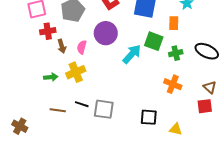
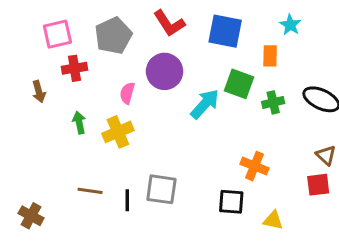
brown arrow: (62, 46) -> (39, 92), moved
green arrow: (51, 77) -> (79, 123), moved, turned -96
orange cross: (173, 84) -> (255, 166), moved
black line: (82, 104) -> (127, 200), moved, turned 72

